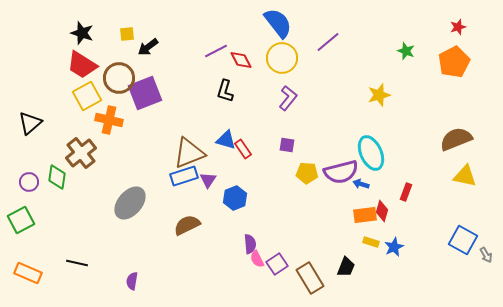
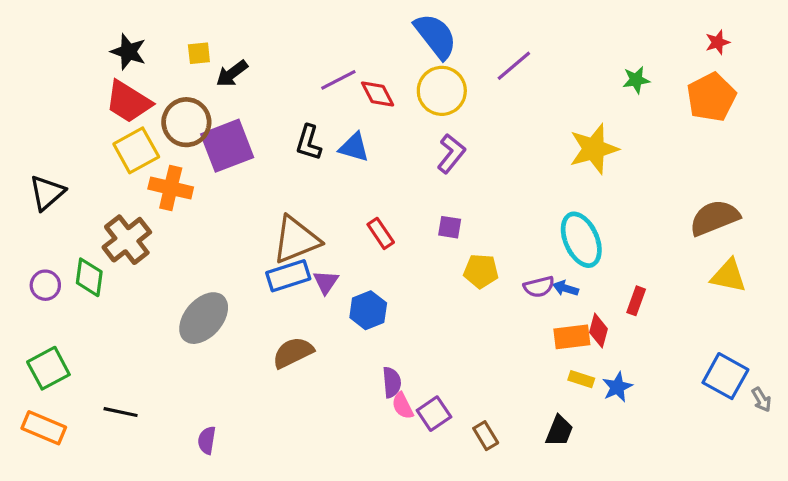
green star: (406, 51) -> (636, 80), turned -30
black L-shape: (225, 91) -> (309, 143), moved
yellow star: (379, 95) -> (594, 149), size x1.4
blue triangle: (226, 140) -> (354, 147), moved
purple semicircle: (341, 172) -> (539, 287), moved, size x0.6
green square: (21, 220) -> (48, 368), moved
black trapezoid: (346, 267) -> (559, 431), moved
brown rectangle: (310, 278) -> (486, 436), size x0.6

